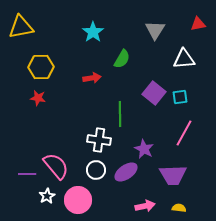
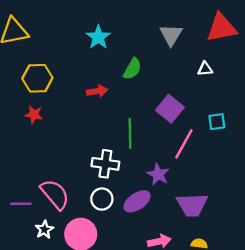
red triangle: (198, 24) -> (221, 28), size x1.8
white triangle: (184, 59) -> (205, 69), size x0.6
cyan square: (180, 97) -> (217, 122), moved
pink line: (184, 133) -> (184, 144), moved

